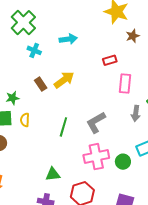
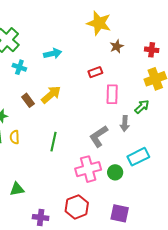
gray L-shape: (96, 122) -> (99, 136), moved
green triangle: (53, 174) -> (17, 189), moved

